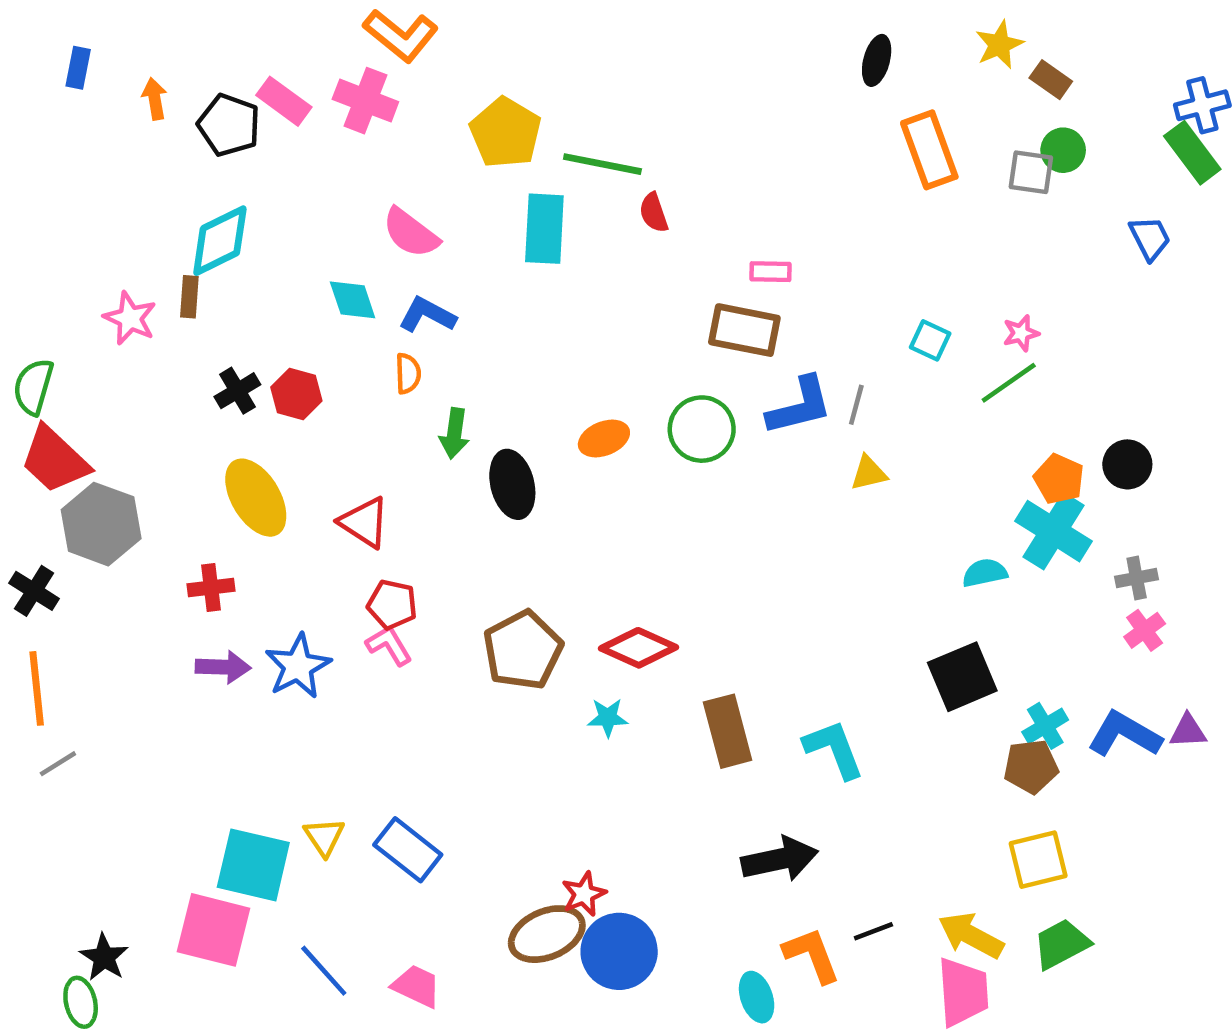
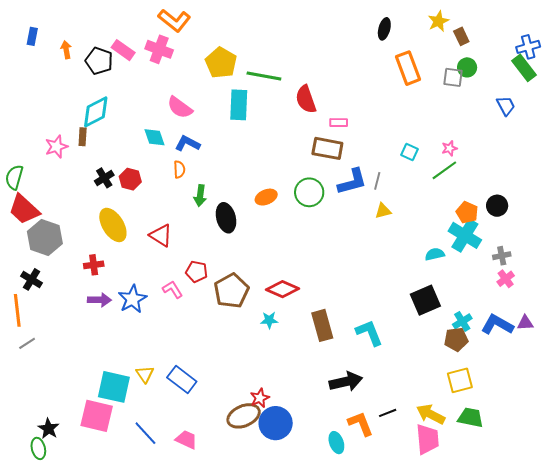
brown rectangle: (1051, 80) -> (461, 36), turned 30
red semicircle: (654, 213) -> (306, 99), moved, size x1.6
pink star: (130, 318) -> (56, 147), turned 30
black cross: (34, 591) -> (32, 279), moved
red pentagon: (392, 605) -> (197, 272), moved
green trapezoid: (1061, 944) -> (471, 417), turned 40

